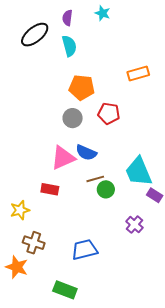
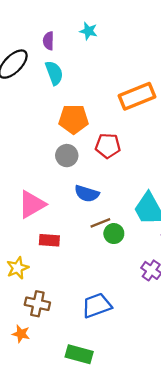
orange rectangle: (138, 74) -> (137, 96), size x1.4
pink triangle: (63, 158) -> (32, 204), moved
orange star: (17, 267) -> (21, 334), size x0.7

